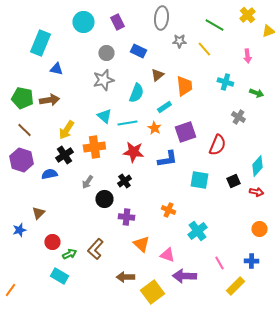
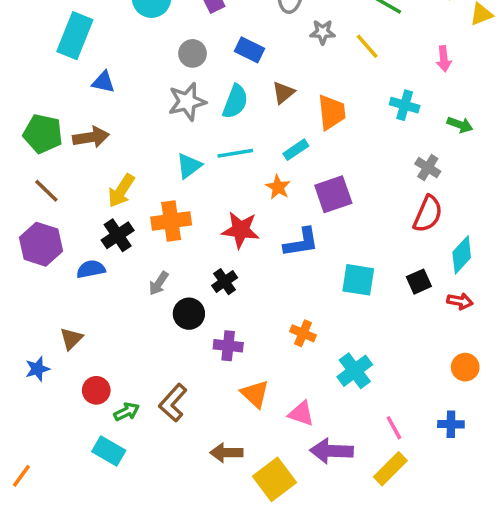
cyan semicircle: (136, 93) -> (235, 102), moved
cyan triangle: (104, 116) -> (189, 166), turned 42
cyan line: (127, 123) -> (235, 153), moved
red semicircle: (217, 145) -> (428, 214), moved
yellow rectangle: (235, 286) -> (390, 469), moved

